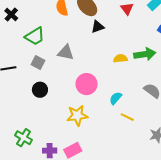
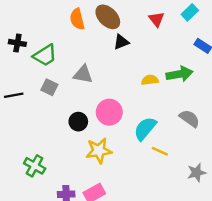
black cross: (11, 14) -> (17, 43), moved, turned -32
black circle: (40, 90) -> (78, 122), moved
cyan semicircle: (116, 98) -> (145, 129), size x1.5
green cross: (24, 138) -> (35, 166), moved

